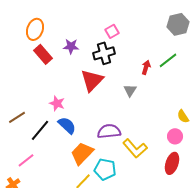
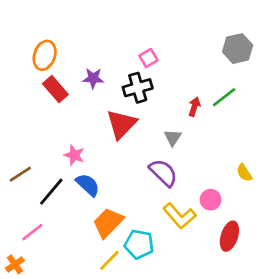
purple semicircle: (109, 131) -> (163, 173), moved, turned 50
pink circle: (175, 136) -> (211, 200), moved

